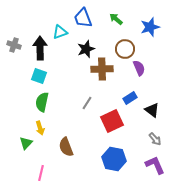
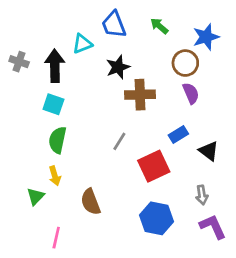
brown circle: (125, 49) -> (185, 63), moved
gray arrow: (155, 139) -> (202, 195), moved, turned 32

